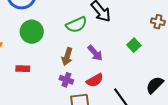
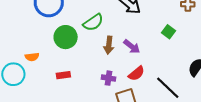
green semicircle: (76, 25) -> (93, 22), moved
brown arrow: (67, 57) -> (109, 45), moved

